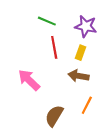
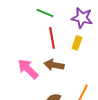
brown arrow: (78, 76) -> (54, 65), moved

